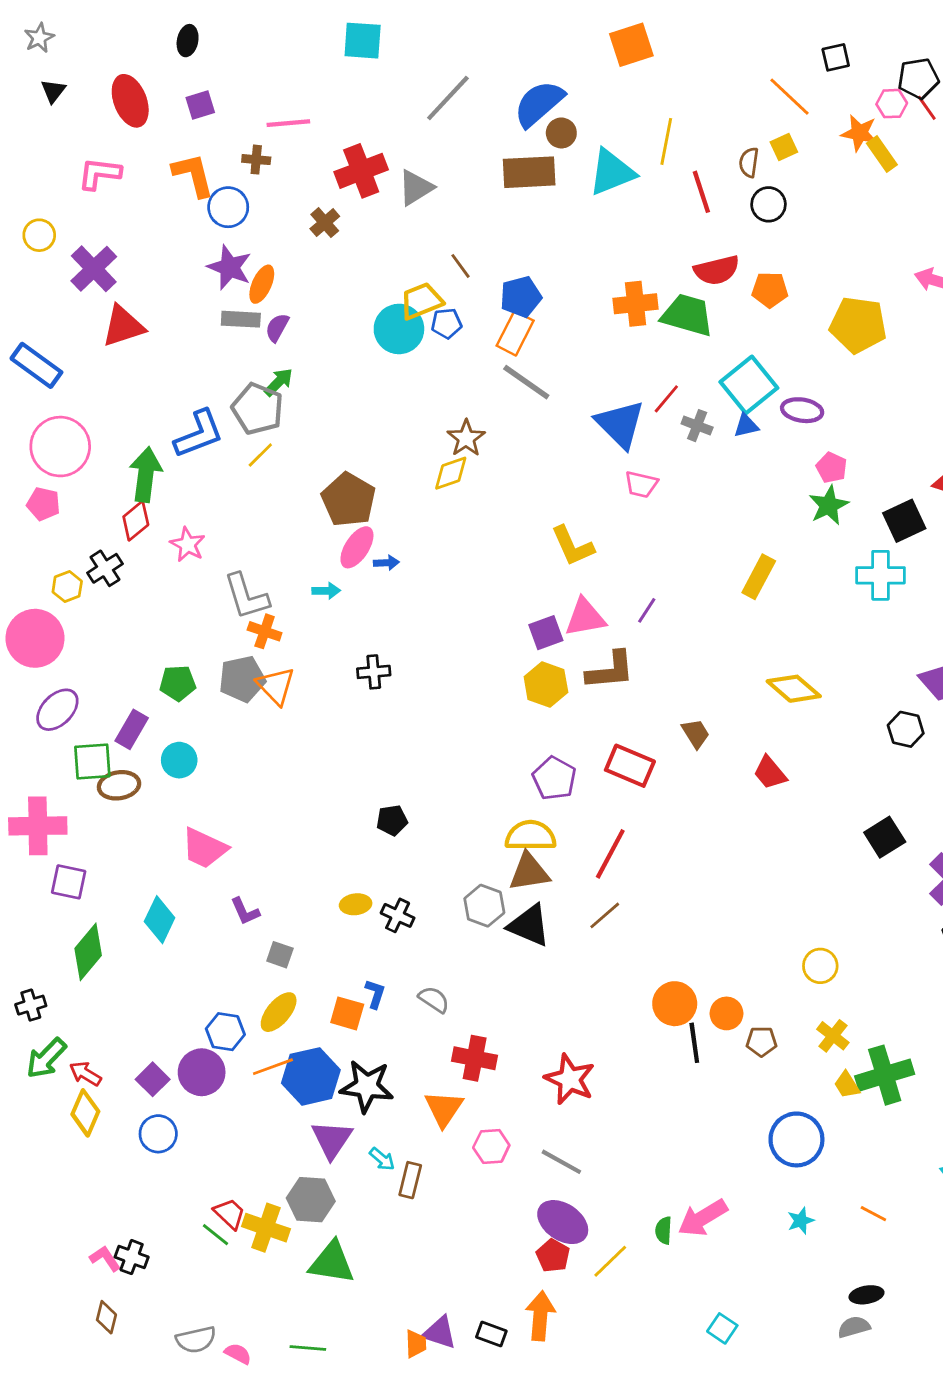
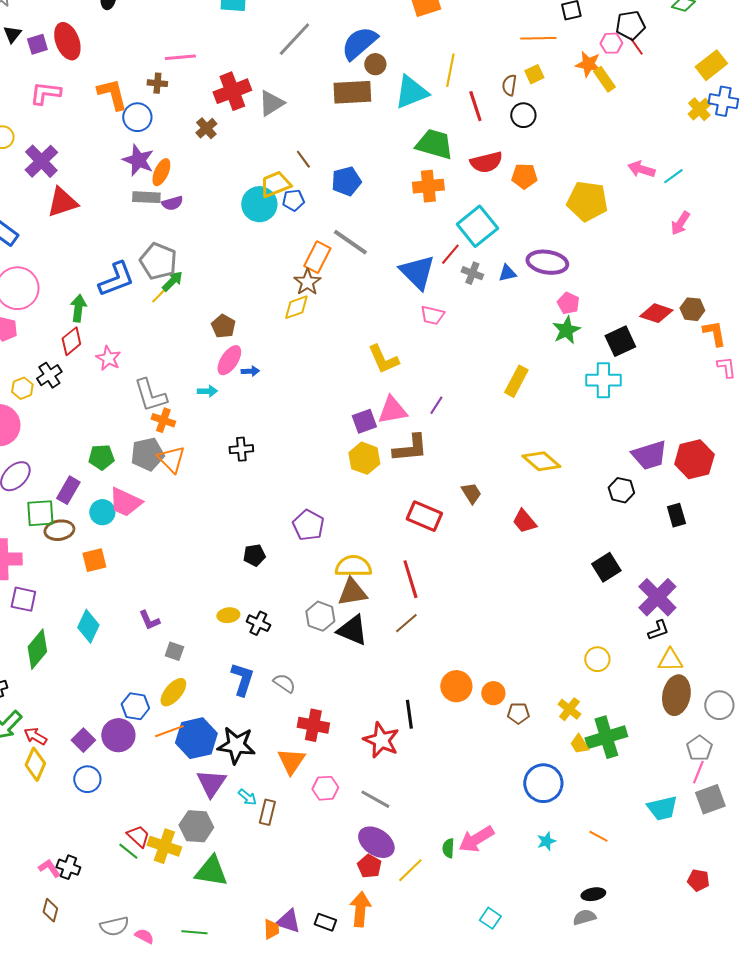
orange line: (789, 97) -> (538, 38), turned -44
purple square: (200, 105) -> (37, 44), moved
green trapezoid: (687, 315) -> (434, 144), moved
purple semicircle: (277, 328) -> (172, 203), turned -135
orange rectangle: (515, 333) -> (317, 257), moved
green arrow: (279, 382) -> (172, 281), moved
cyan square: (749, 385) -> (477, 226), moved
purple ellipse: (802, 410) -> (547, 262), size x1.4
green arrow: (146, 475) -> (78, 308), size x0.7
brown pentagon: (349, 500) -> (223, 326), size x0.6
purple pentagon: (554, 778) -> (308, 525), moved
pink trapezoid: (204, 848) -> (125, 502), moved
red line: (610, 854) -> (410, 579), turned -45
yellow circle: (820, 966) -> (597, 659), moved
blue L-shape: (375, 994) -> (242, 679), size x1.6
orange square: (347, 1013) -> (94, 560), moved, turned -30
black line: (694, 1043) -> (409, 714), moved

